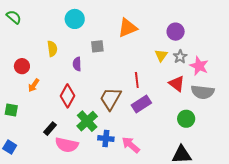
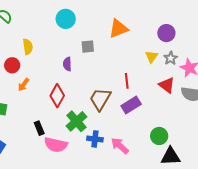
yellow semicircle: (52, 49) -> (28, 47), moved
green circle: (186, 119) -> (159, 136), moved
black rectangle: (50, 129) -> (39, 128), turned -64

